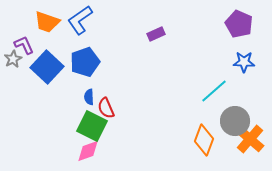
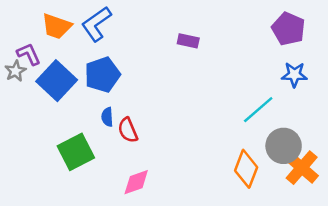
purple rectangle: (156, 34) -> (188, 41), turned 36
green square: (92, 126) -> (76, 152), moved, turned 36
pink diamond: (88, 151) -> (136, 182), moved

